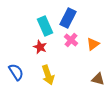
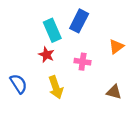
pink cross: (71, 40) -> (83, 62), moved, turned -32
orange triangle: (93, 44) -> (116, 47), moved

